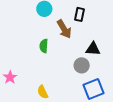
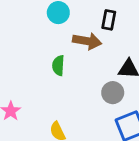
brown arrow: (64, 29) -> (87, 41), turned -48

